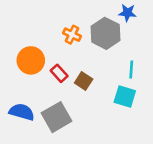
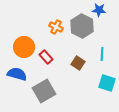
brown square: (84, 81) -> (78, 63), moved
cyan square: (125, 96) -> (107, 83), moved
blue semicircle: (22, 112) -> (17, 74), moved

